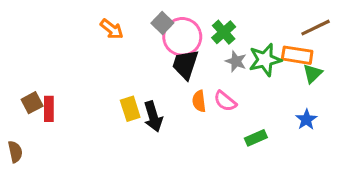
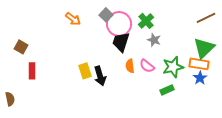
orange rectangle: (297, 55) -> (199, 64), moved
green star: (265, 60) -> (173, 67), moved
green triangle: (313, 74) -> (204, 48), size x1.6
brown square: (32, 103) -> (21, 47), moved, turned -32

